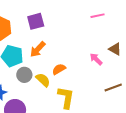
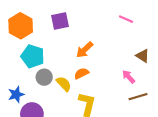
pink line: (97, 16) -> (126, 19), turned 32
orange arrow: (38, 49) -> (85, 50), moved
pink arrow: (96, 59) -> (129, 77), moved

